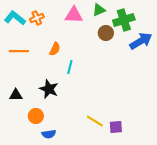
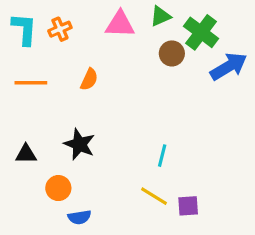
cyan L-shape: (15, 18) -> (24, 29), turned 55
green cross: (124, 20) -> (201, 32), turned -35
cyan line: (70, 67) -> (162, 156), moved

